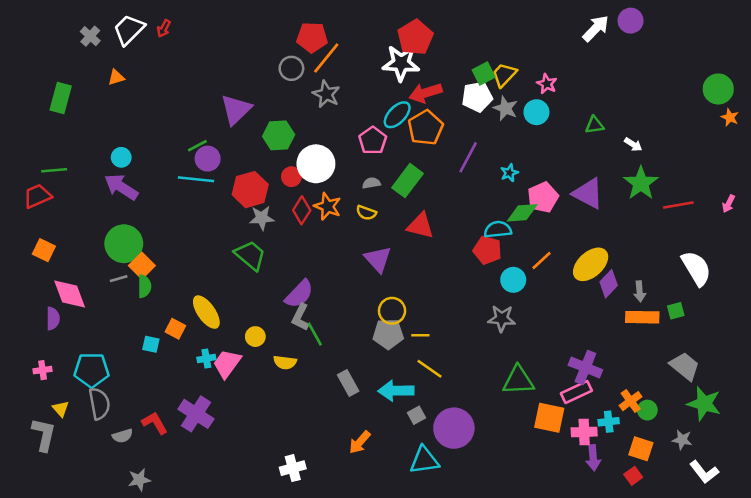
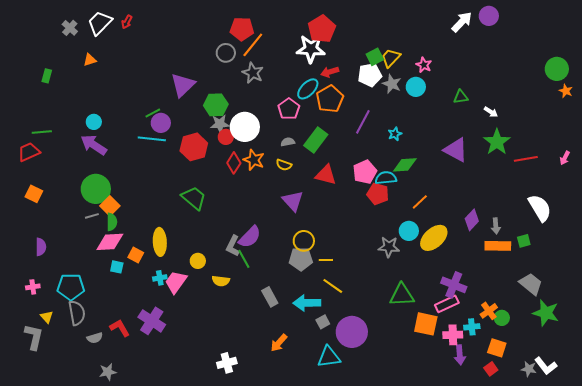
red arrow: (426, 93) -> (330, 72), size x0.7
green rectangle: (61, 98) -> (47, 76), size x0.6
pink pentagon: (543, 197) -> (365, 172), moved
gray star: (262, 218) -> (220, 124), moved
yellow ellipse: (591, 264) -> (434, 238), moved
cyan circle: (513, 280) -> (409, 231), moved
pink diamond: (70, 294) -> (110, 242), moved, turned -72
purple semicircle: (299, 294) -> (250, 237), moved
yellow ellipse: (206, 312) -> (160, 242), turned 32
gray star: (682, 440) -> (529, 369), moved

